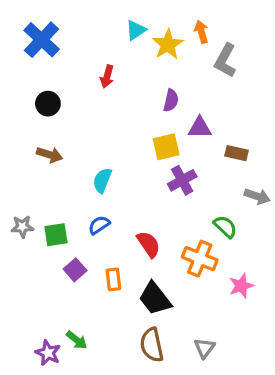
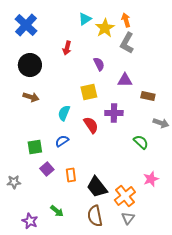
gray L-shape: (225, 60) -> (127, 43), moved
purple semicircle: (171, 100) -> (99, 64), moved, turned -40
black circle: (48, 104) -> (30, 65), size x1.5
yellow square: (166, 147) -> (89, 92), moved
purple cross: (182, 180) -> (114, 113), turned 30
gray star: (22, 227) -> (14, 182), moved
red semicircle: (149, 244) -> (91, 125), moved
orange cross: (200, 259) -> (125, 196), moved, turned 30
green arrow: (77, 340) -> (57, 211), moved

